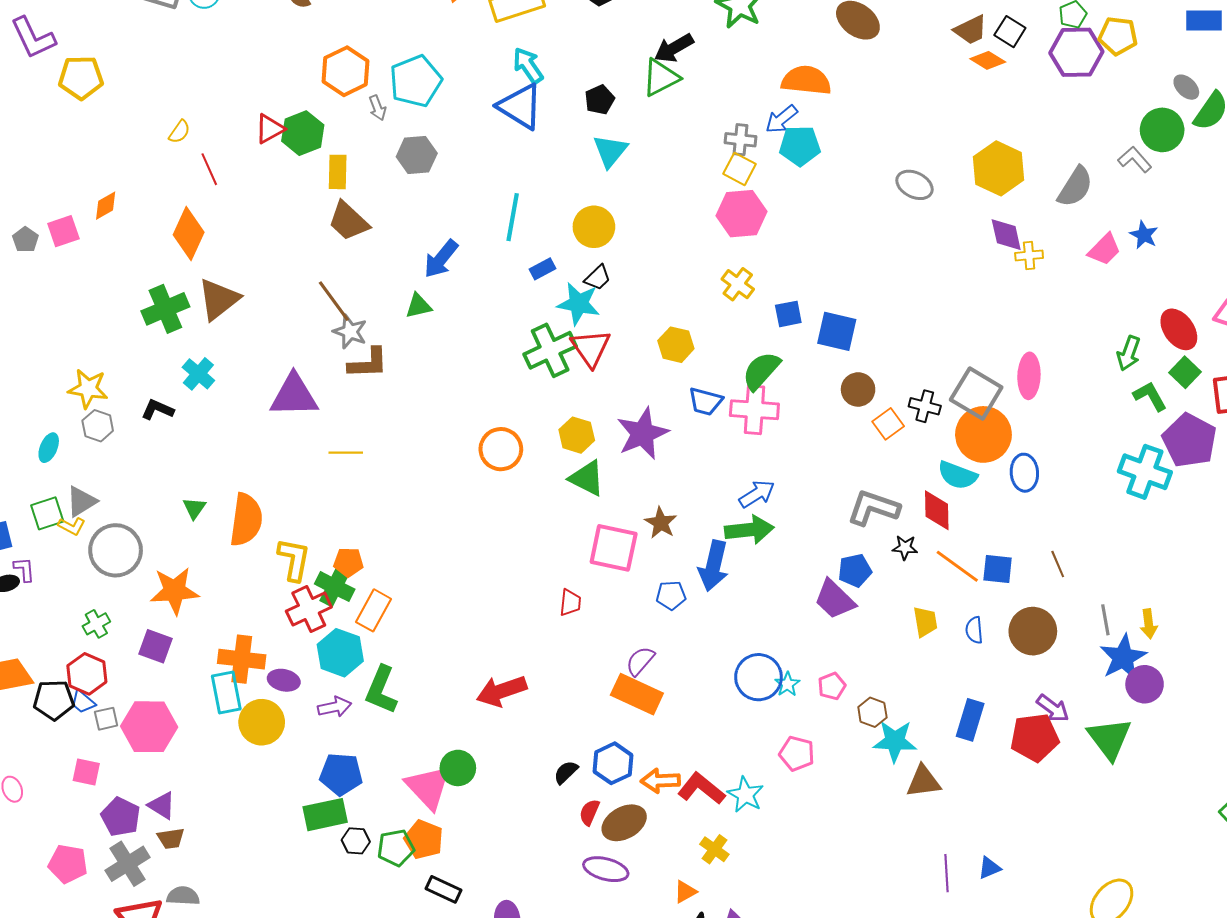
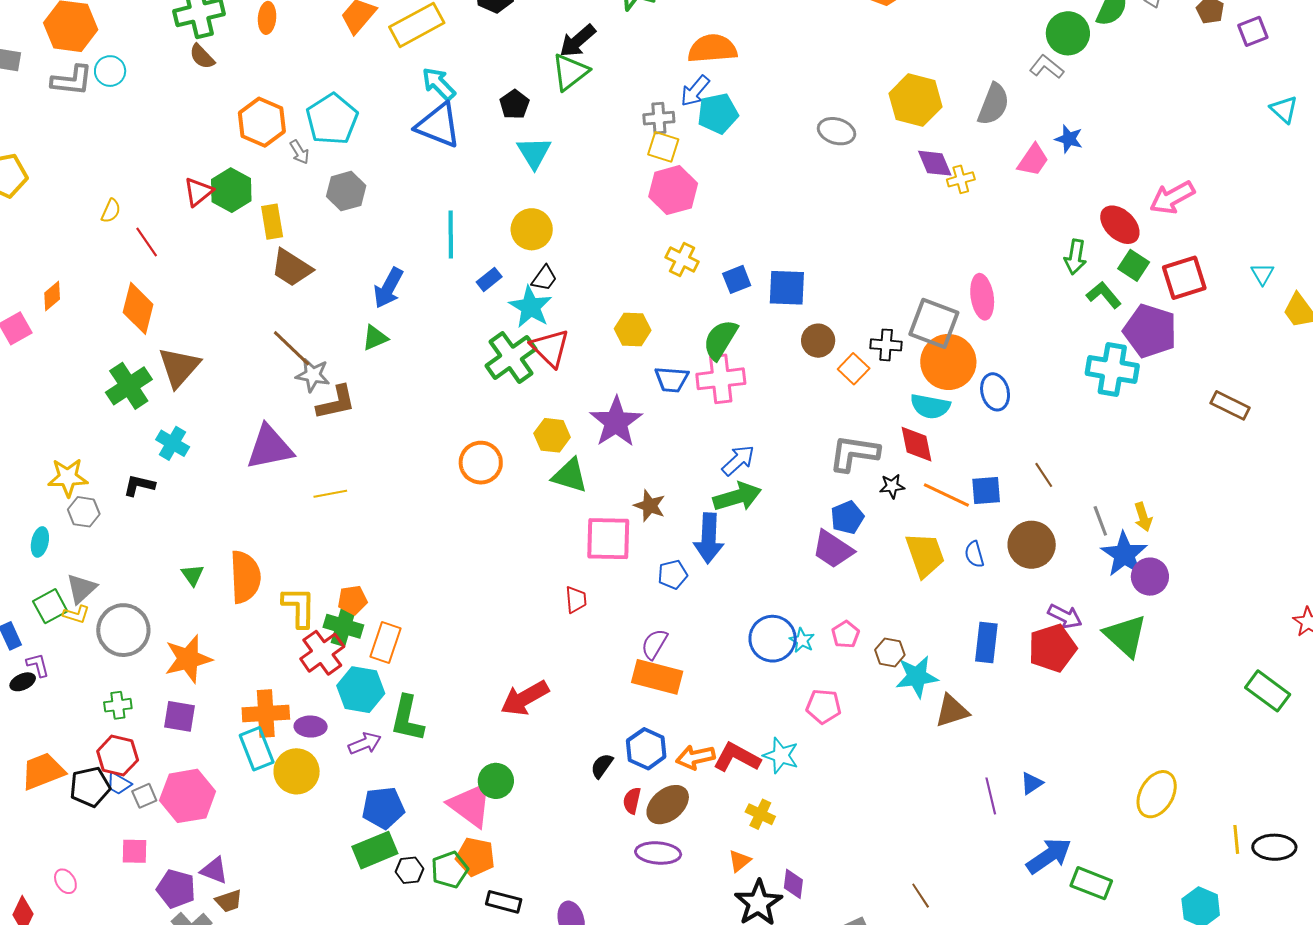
cyan star: (579, 304) -> (530, 307), turned 30
yellow trapezoid: (925, 622) -> (925, 555), size x1.5
green cross: (96, 624) -> (118, 705), turned 32

